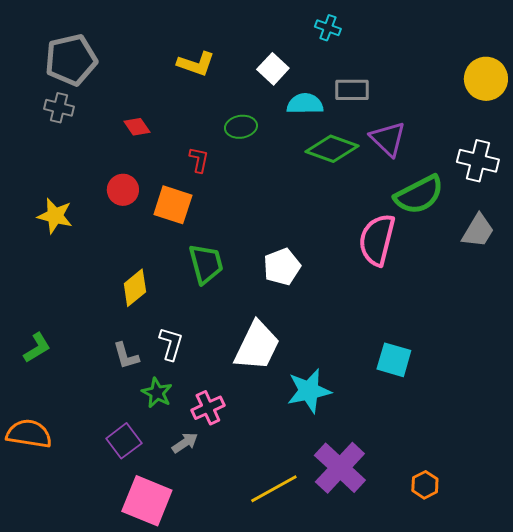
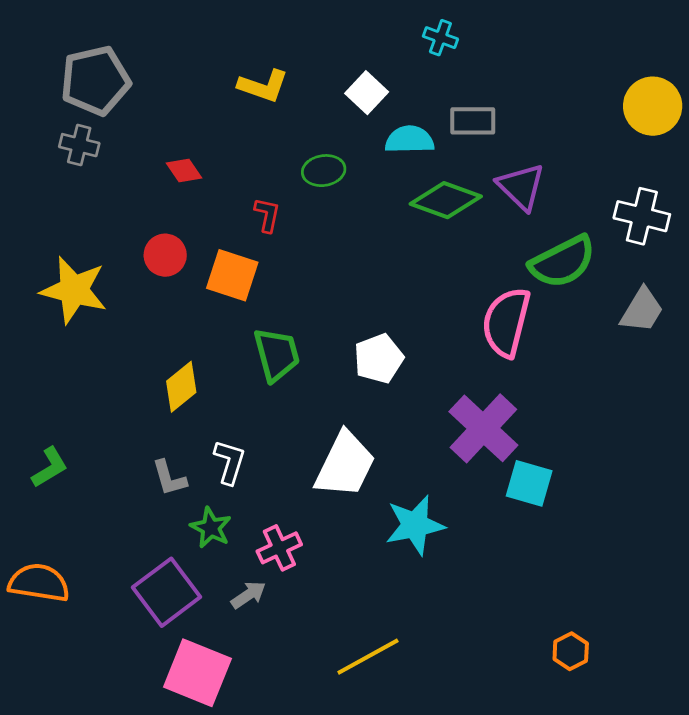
yellow star: (55, 216) -> (74, 290), size x1.4
purple square: (124, 441) -> (167, 592), size x1.4
purple cross: (340, 468) -> (483, 428), moved

